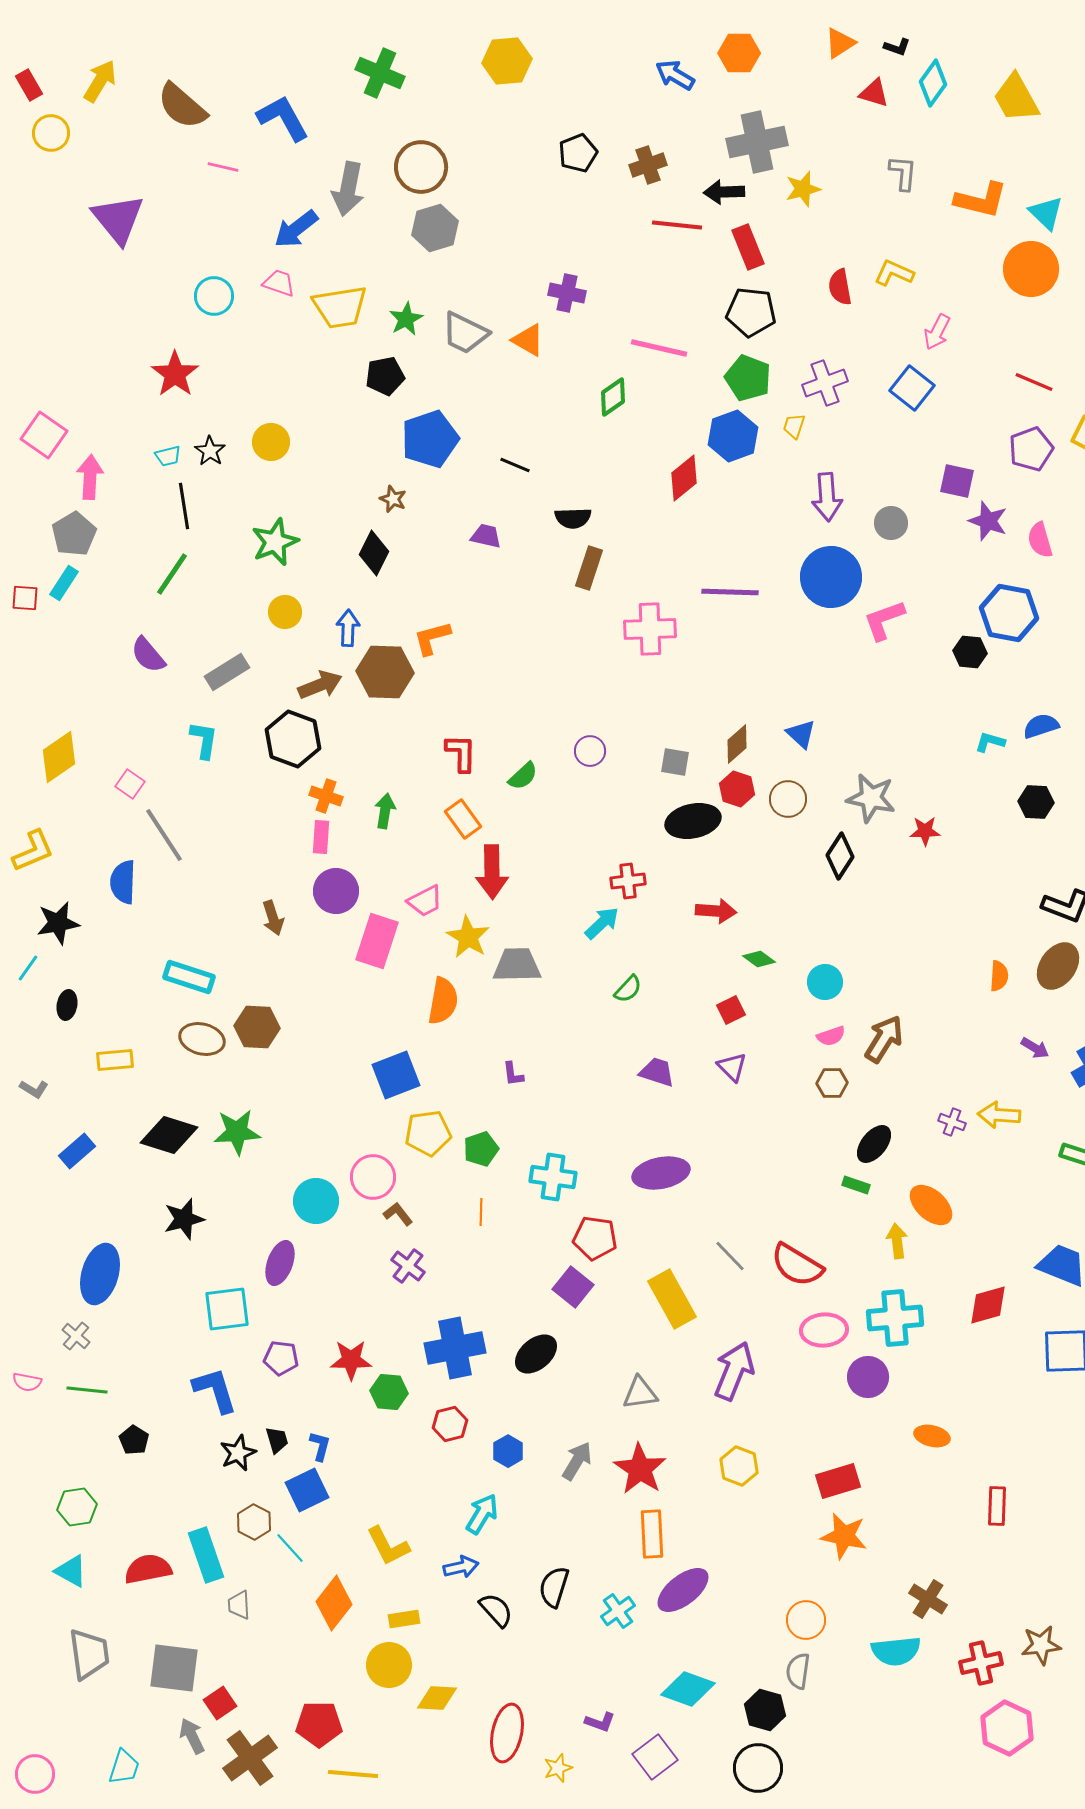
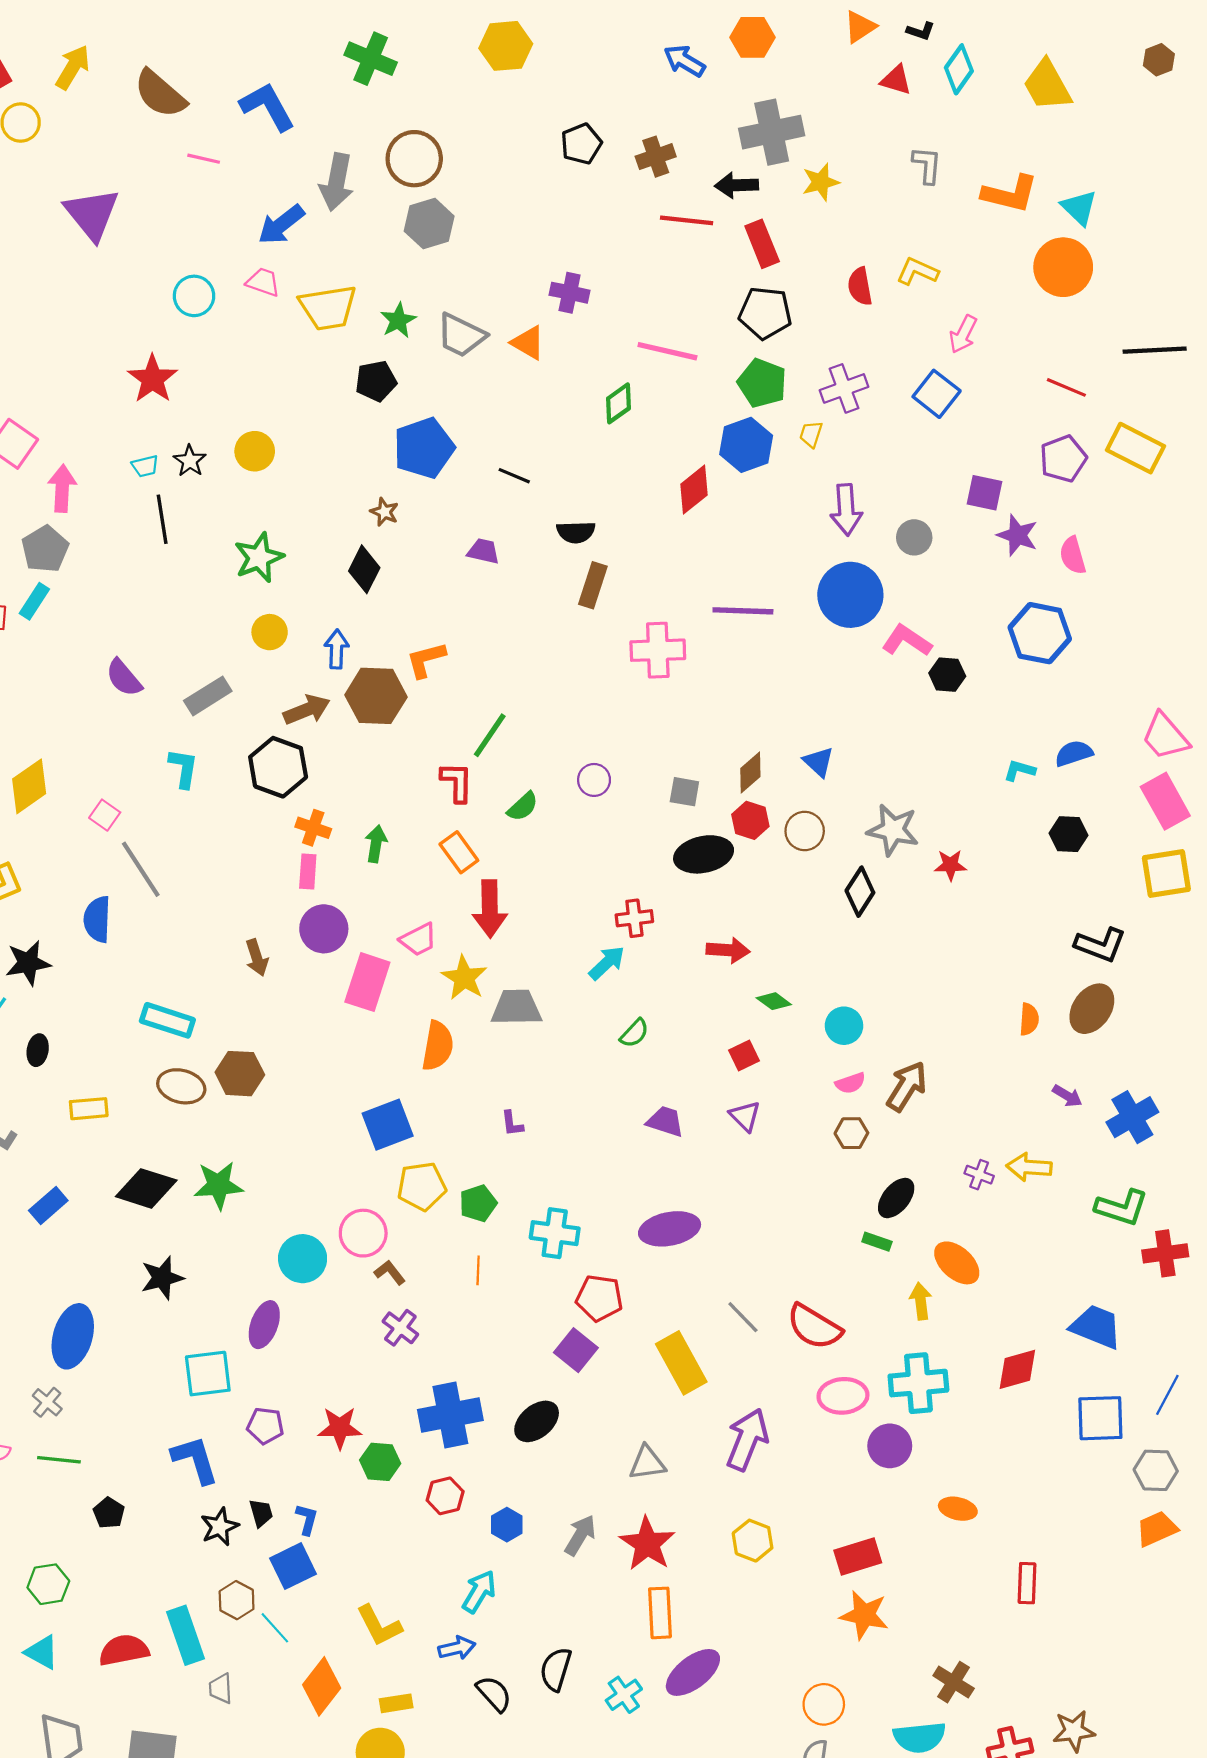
green line: (172, 574) -> (490, 735), moved
pink L-shape: (884, 620) -> (907, 641), turned 54
black hexagon: (970, 652) -> (947, 675), moved

